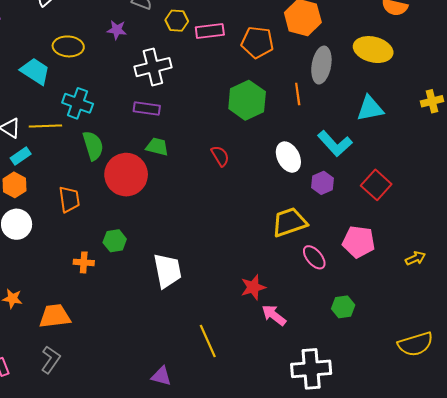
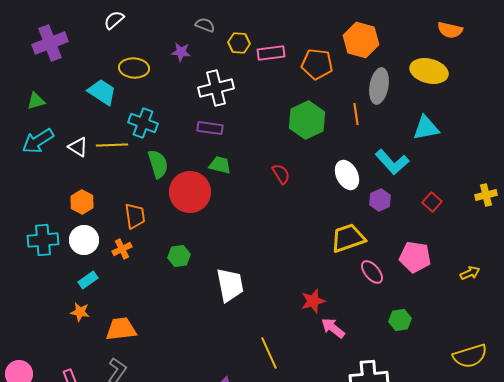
yellow cross: (432, 101) -> (486, 195), moved
cyan rectangle: (21, 156) -> (88, 280), moved
red square: (376, 185) -> (432, 202), size x0.7
orange cross: (84, 262) -> (122, 249), moved, turned -30

